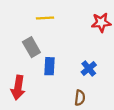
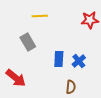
blue rectangle: (49, 66) -> (59, 59), moved
red arrow: (18, 88) -> (16, 78), turned -60

